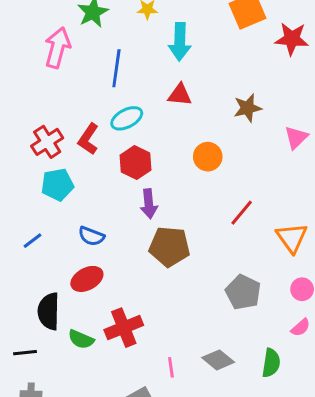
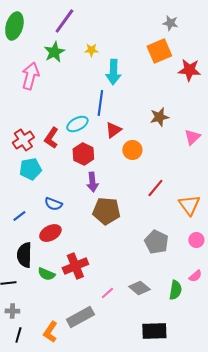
blue line: (116, 68) -> (100, 103), moved
red triangle: (180, 95) -> (113, 130), moved, turned -42
blue line: (32, 241) -> (19, 216), moved
pink semicircle: (301, 328) -> (195, 276), moved
pink line: (171, 367) -> (107, 293), turned 56

